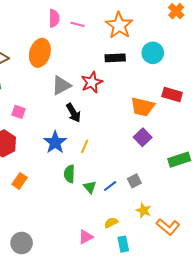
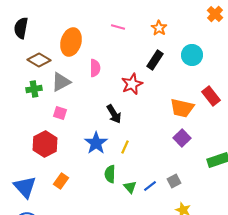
pink semicircle: (54, 18) -> (95, 68), moved
orange star: (119, 25) -> (159, 28), size x0.6
orange ellipse: (40, 53) -> (71, 42), moved
black rectangle: (115, 58) -> (155, 60), turned -54
gray triangle: (61, 85) -> (61, 82), moved
red rectangle: (172, 95) -> (211, 96), turned 36

